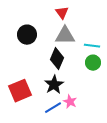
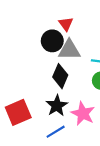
black circle: (27, 35) -> (52, 41), moved
pink star: (70, 102) -> (83, 114), moved, size x1.5

